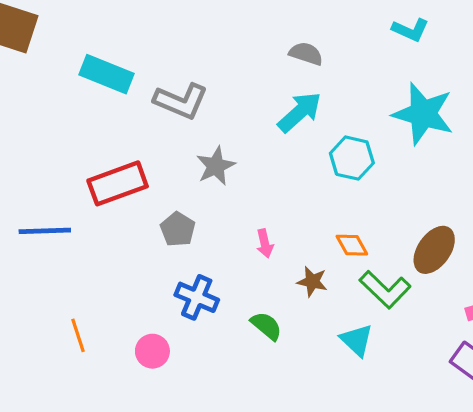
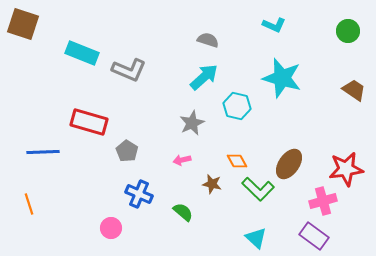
gray star: (216, 166) -> (192, 123), moved
red rectangle: (118, 183) -> (89, 122), turned 36
pink arrow: (265, 244) -> (182, 160), turned 90
orange line: (78, 335) -> (29, 204), moved
cyan triangle: (357, 340) -> (256, 238), moved

